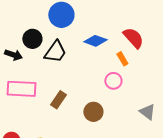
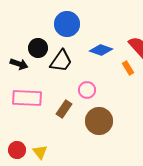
pink circle: (113, 81) -> (87, 90), moved
brown circle: (93, 112) -> (99, 121), size x1.4

